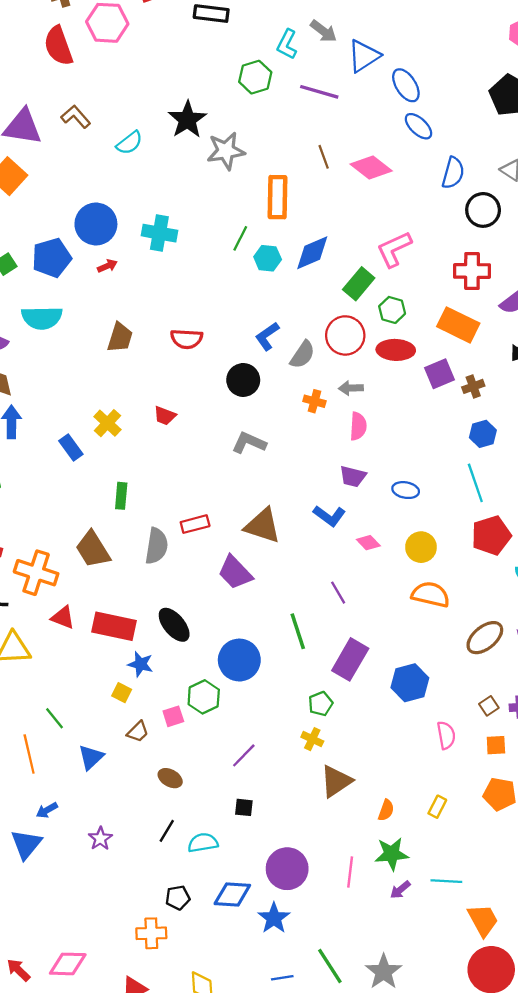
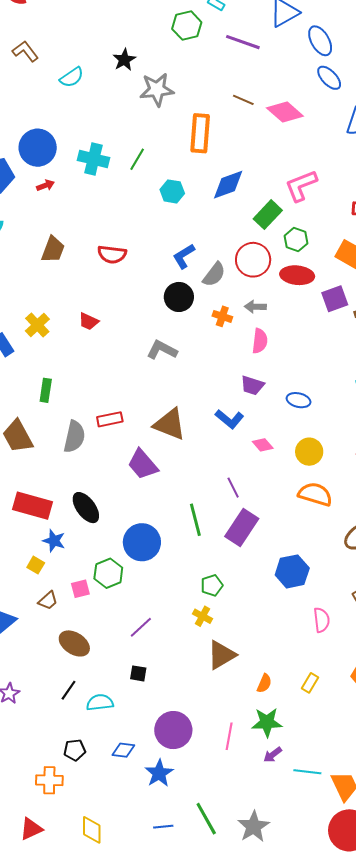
black star: (187, 120) -> (124, 60), size x0.7
brown line: (324, 157) -> (243, 100), turned -50
green line: (240, 238) -> (137, 159), moved
cyan hexagon: (268, 258) -> (172, 191), moved
black circle: (243, 380) -> (179, 297), moved
purple rectangle: (350, 659) -> (242, 528), moved
brown ellipse: (170, 778) -> (74, 643), size x1.4
cyan line: (446, 881) -> (307, 772), moved
blue diamond: (232, 894) -> (123, 750), size x0.7

